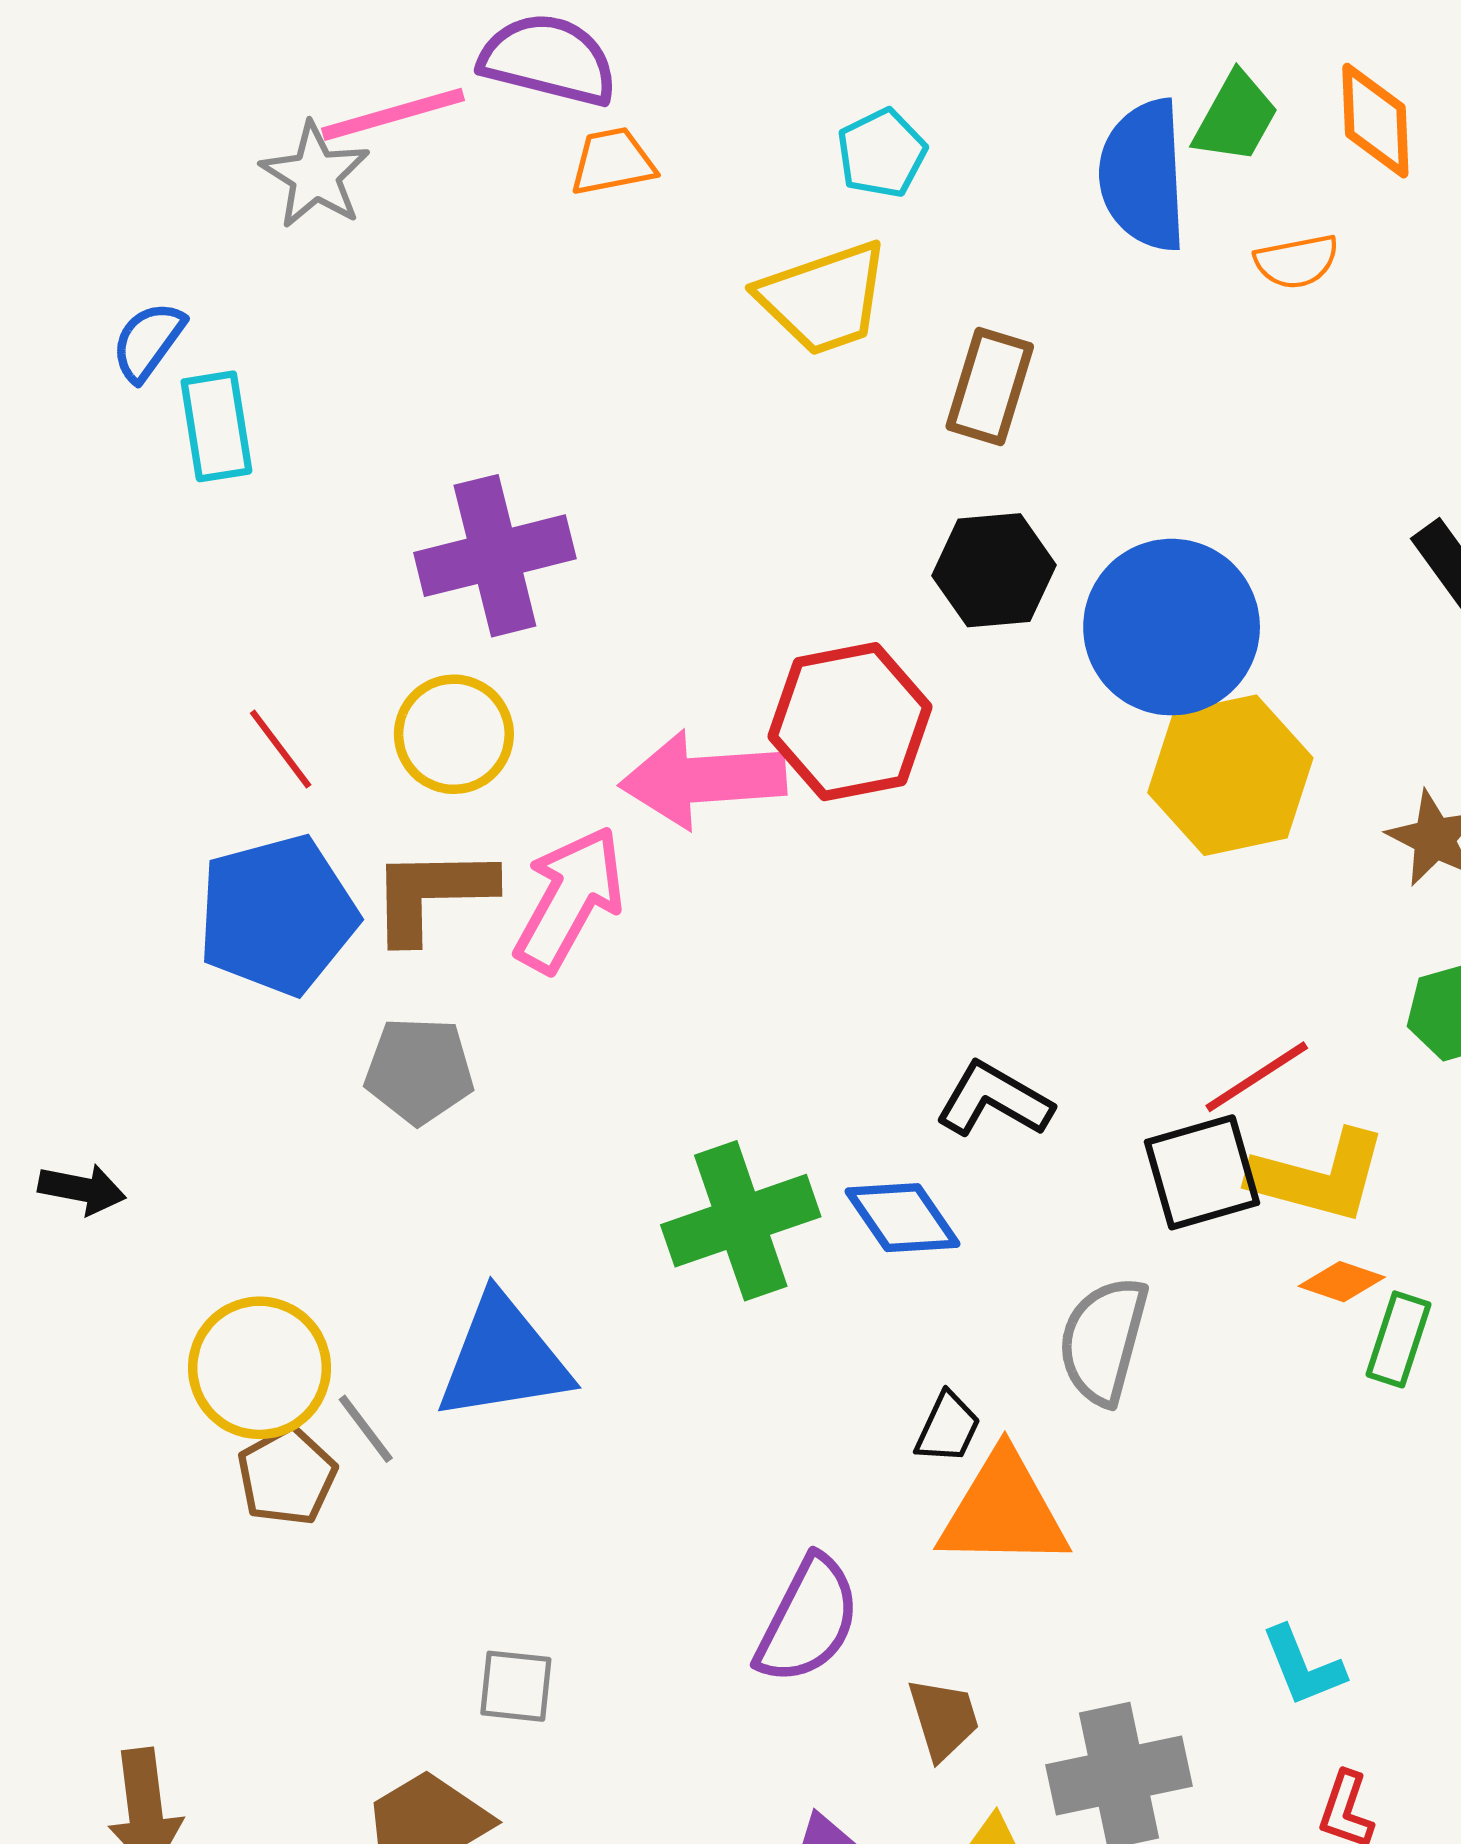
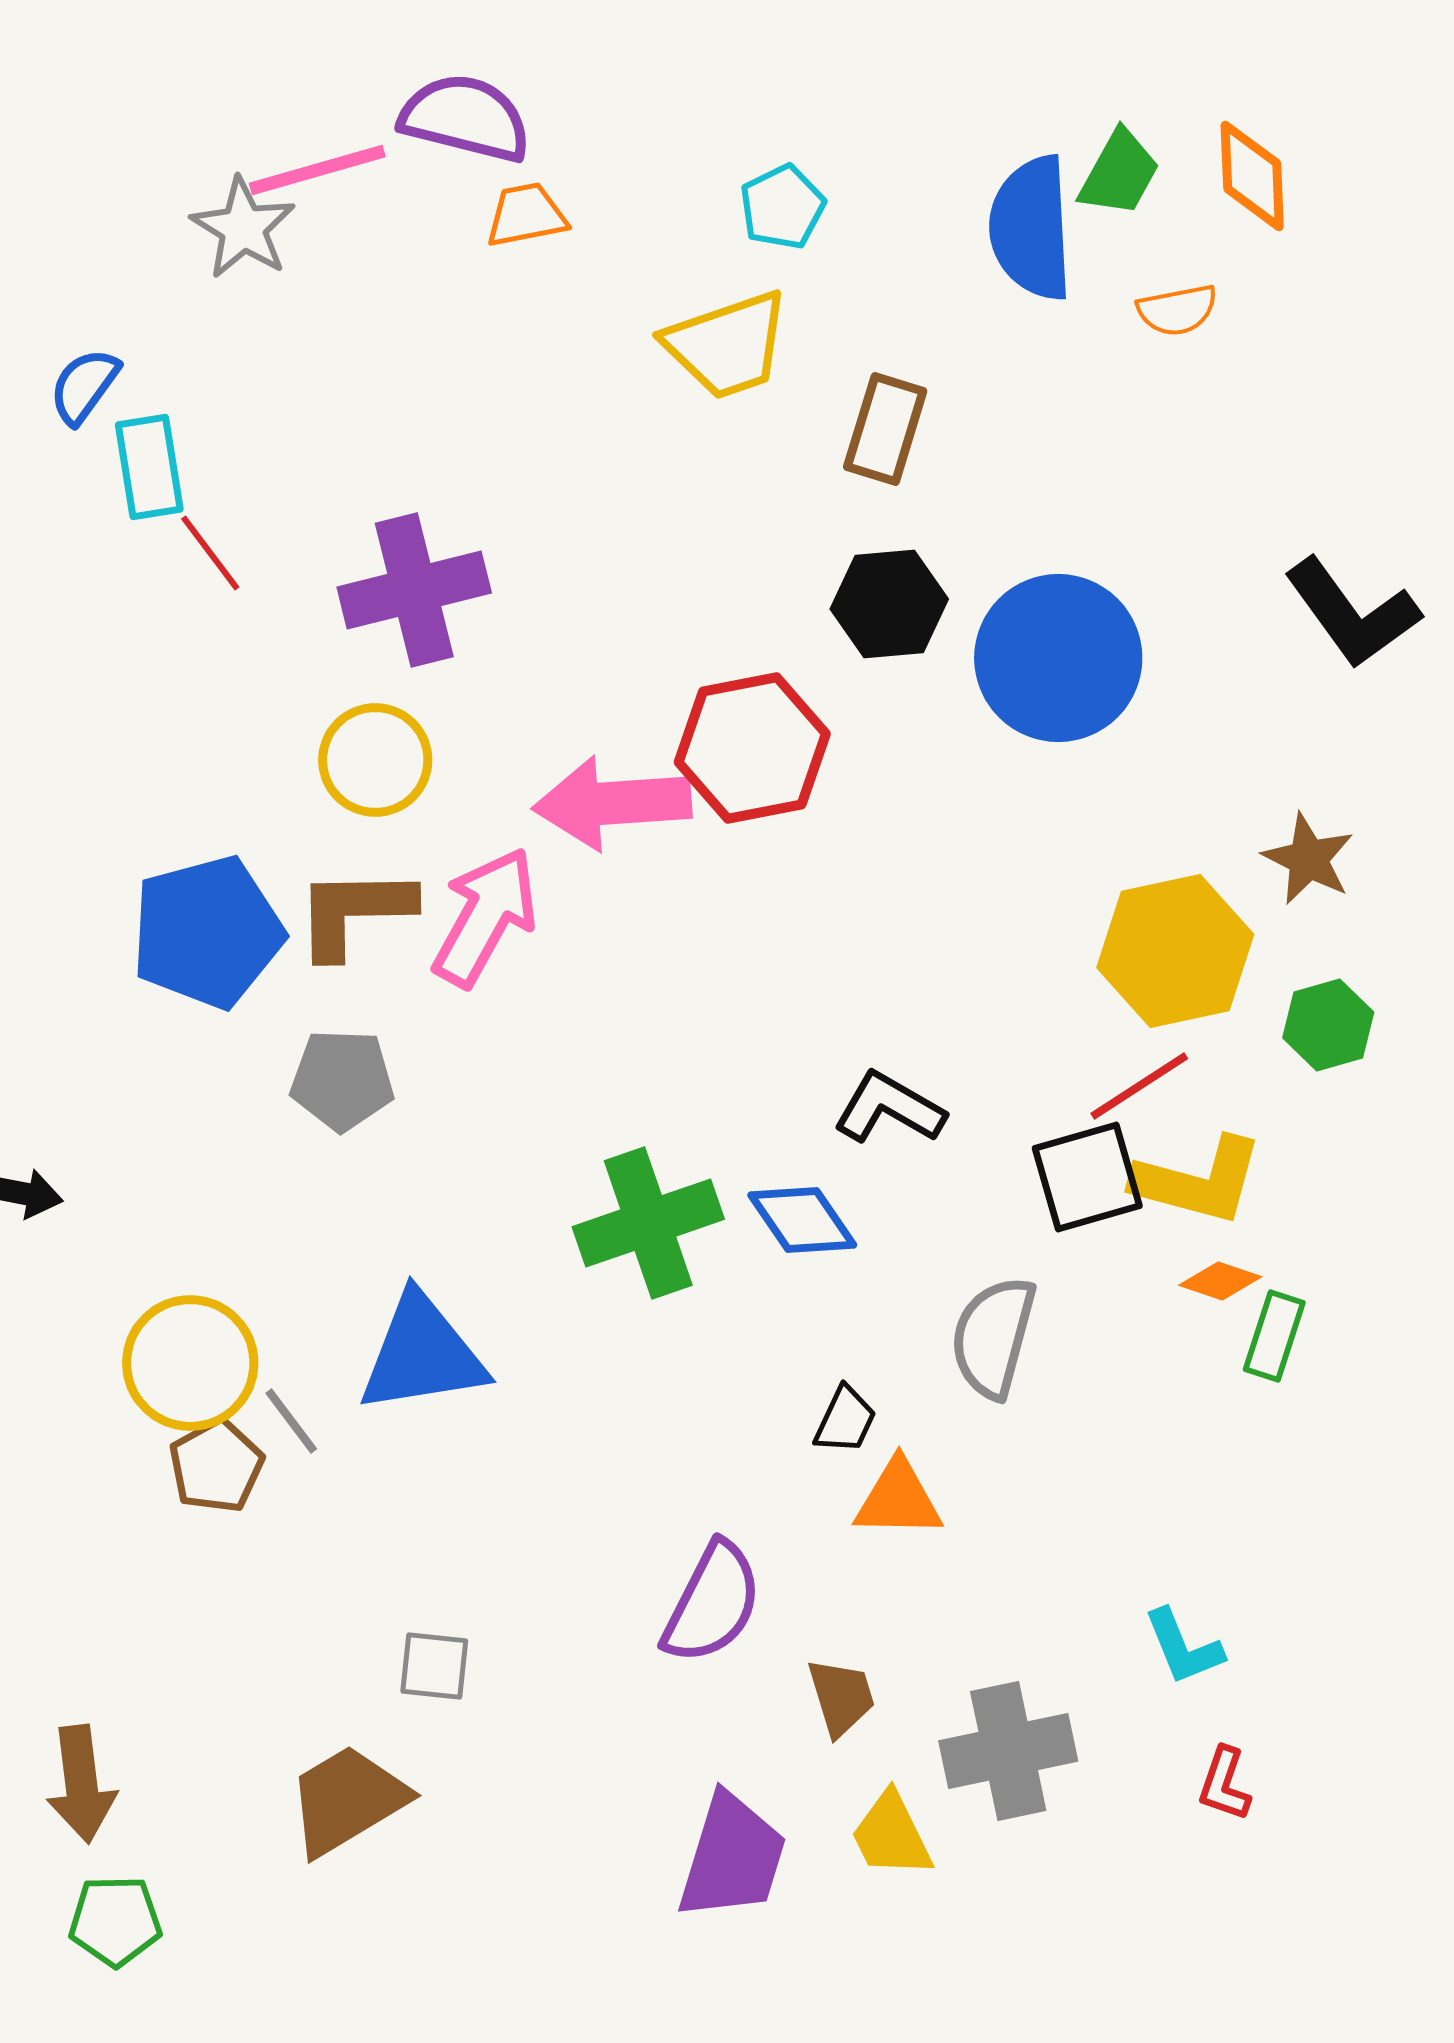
red line: (281, 749) -> (210, 553), moved
yellow hexagon: (1230, 775) -> (1175, 951), moved
orange triangle: (1003, 1511) -> (898, 1499), size x0.7

